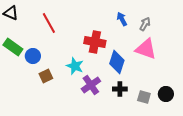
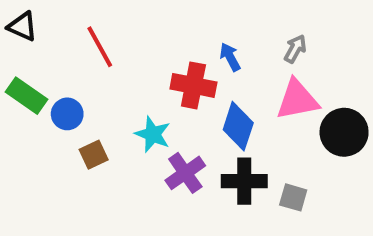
blue arrow: (122, 19) -> (230, 57), moved
pink triangle: (146, 49) -> (297, 100), turned -30
black cross: (120, 89) -> (244, 181), size x1.5
black circle: (166, 94) -> (344, 132), moved, size x1.5

